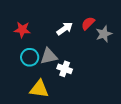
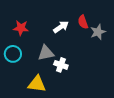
red semicircle: (88, 23) -> (83, 22), turned -64
cyan circle: (30, 57) -> (13, 54), moved

